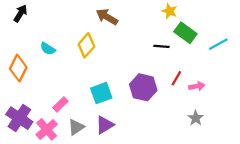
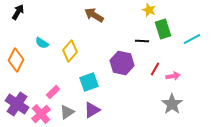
green rectangle: (185, 33) -> (163, 29), turned 36
yellow diamond: (86, 45) -> (70, 51), moved
purple hexagon: (143, 87) -> (122, 63), moved
gray star: (196, 118) -> (172, 104), size x1.5

